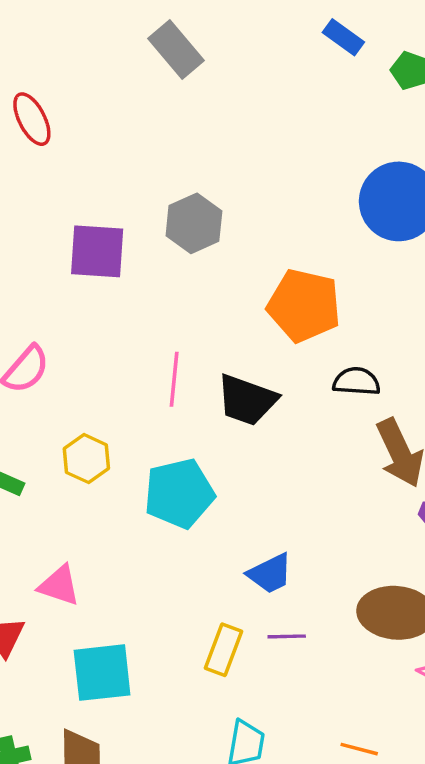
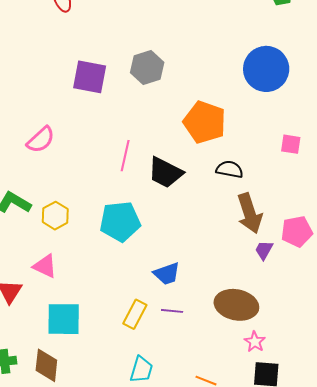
yellow hexagon: (86, 459) -> (55, 216), moved

